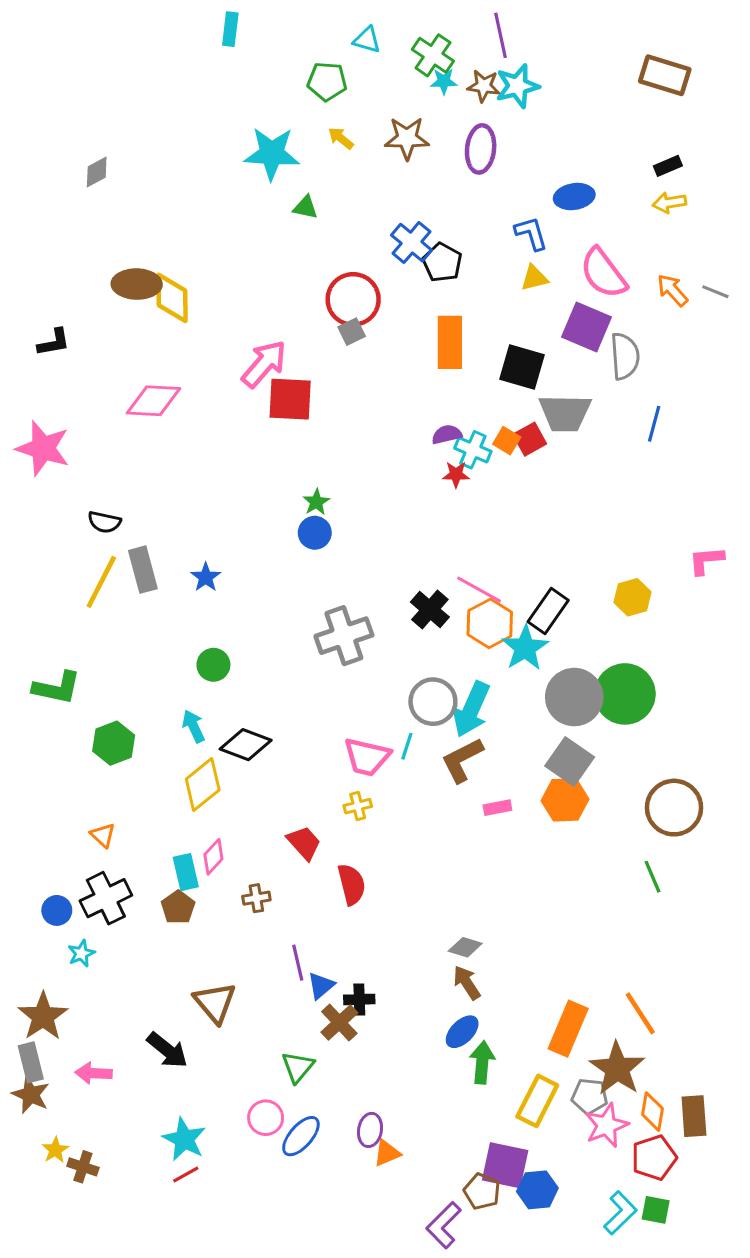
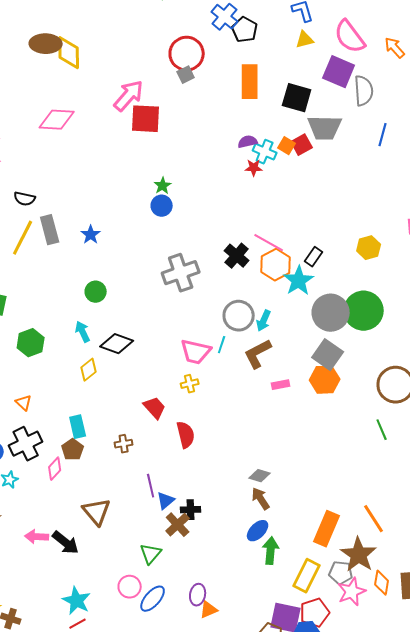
black rectangle: (548, 611) -> (314, 257), size x0.7
cyan arrow: (471, 709) -> (264, 321), size x0.6
yellow diamond: (203, 785) -> (89, 370), size x0.7
pink diamond: (213, 857) -> (55, 469), moved
pink arrow: (94, 1073) -> (37, 537), moved
red pentagon: (654, 1158) -> (315, 613), moved

